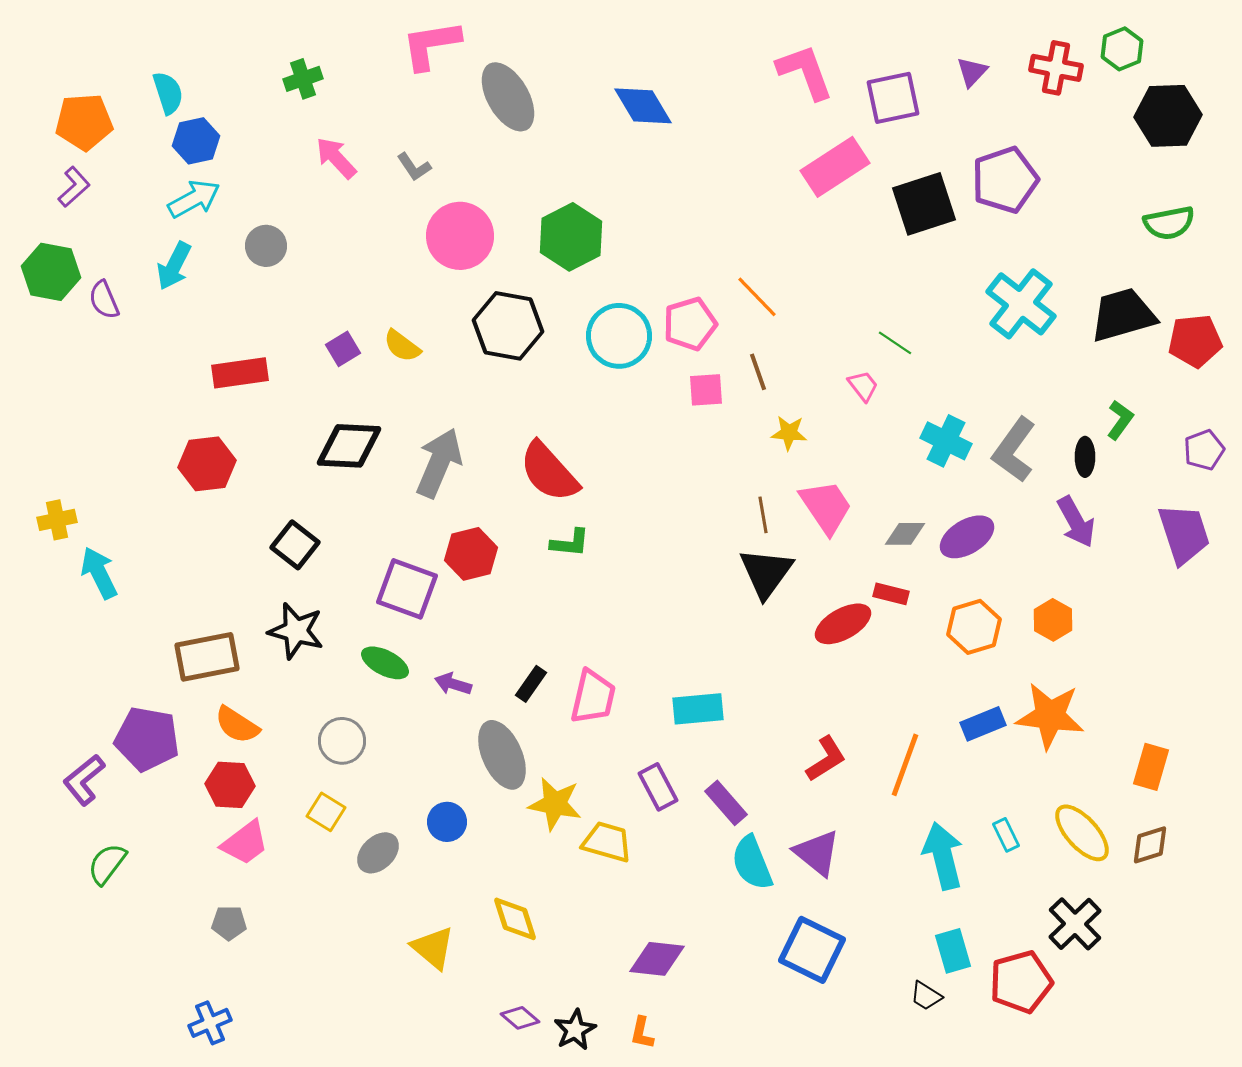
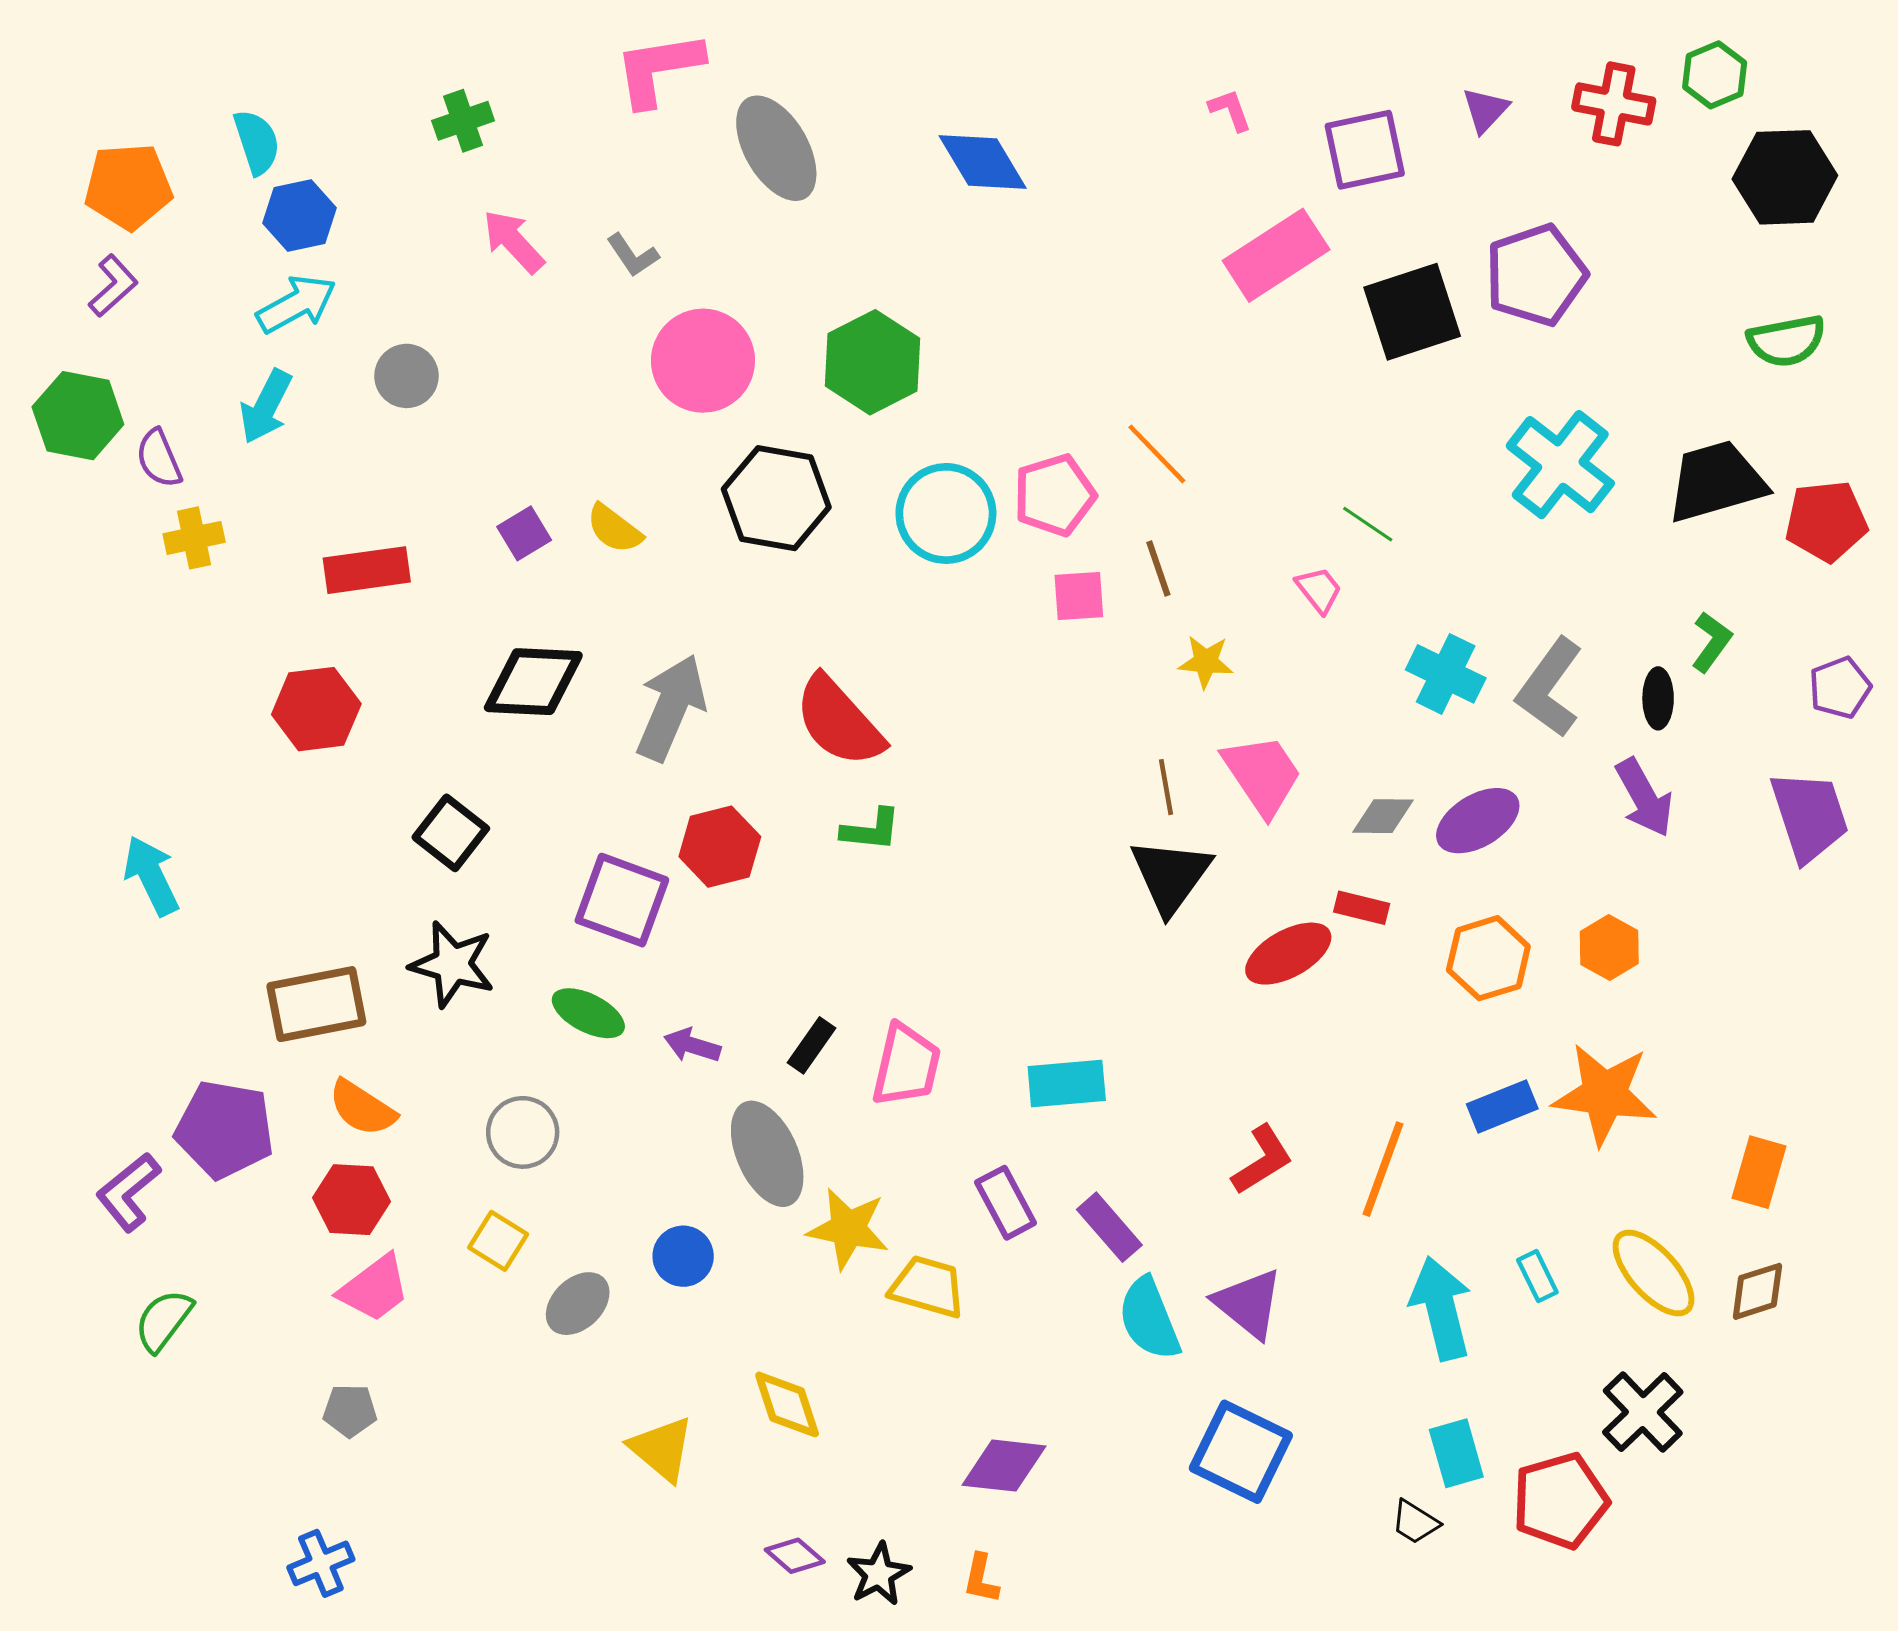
pink L-shape: (805, 72) -> (1230, 110), size x0.5
yellow cross: (57, 520) -> (194, 538), moved

